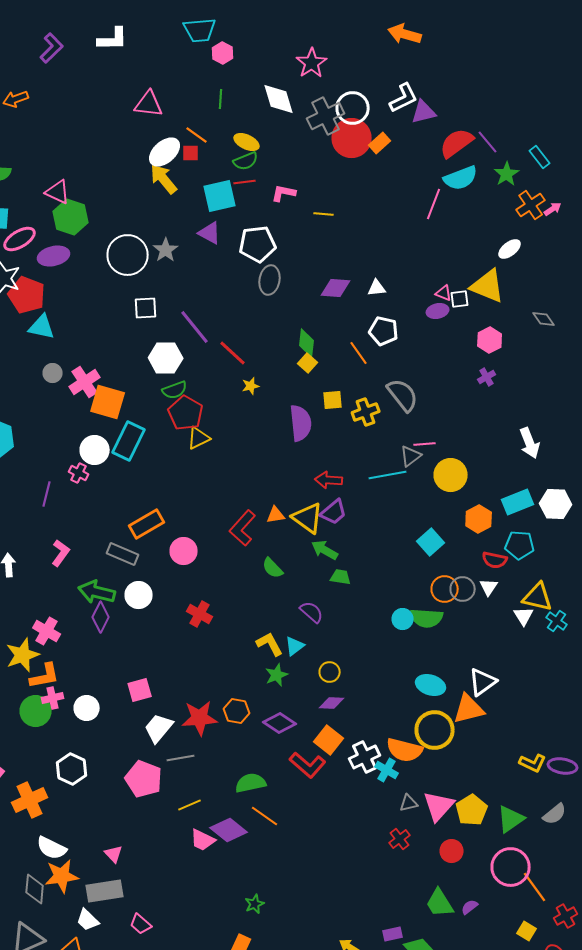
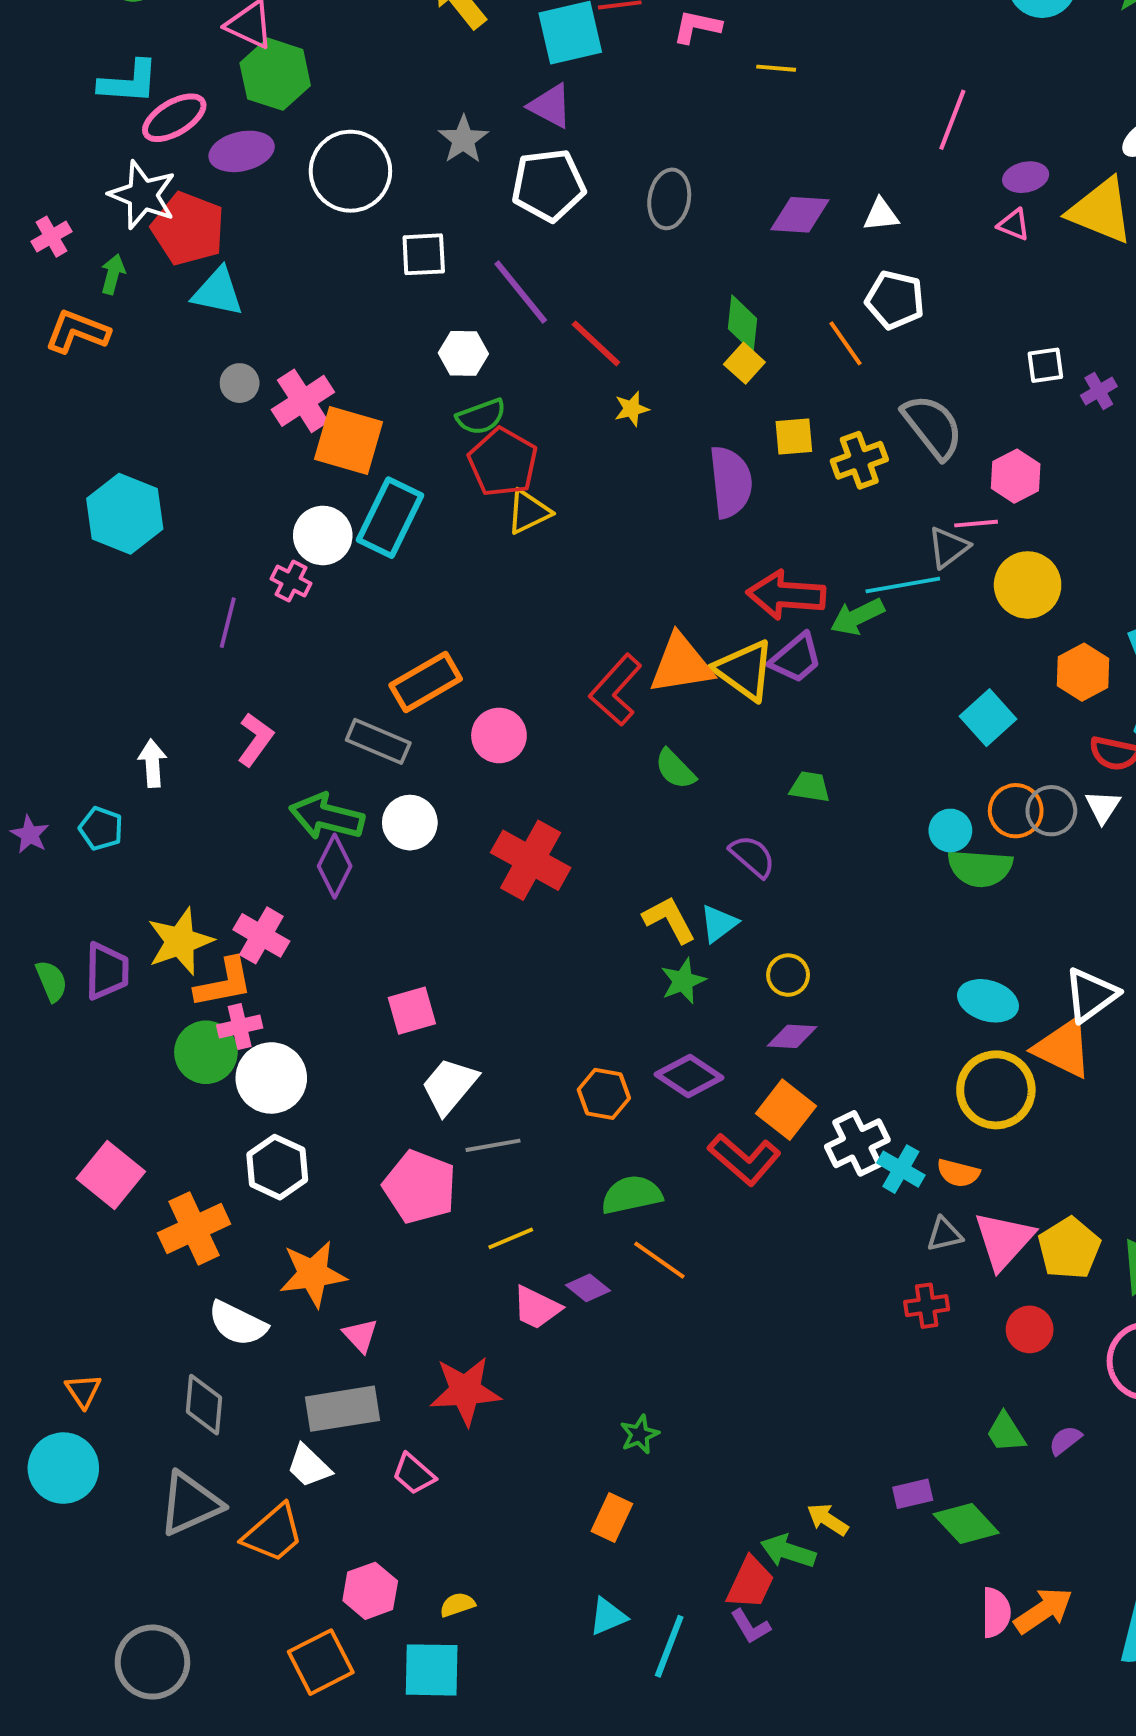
pink line: (434, 204) -> (952, 120), moved
white pentagon: (258, 244) -> (548, 185), moved
white circle: (128, 255) -> (350, 171), moved
white square: (460, 299) -> (1045, 365), moved
purple ellipse: (438, 311) -> (1026, 177), moved
pink hexagon: (490, 340) -> (1016, 476), moved
white hexagon: (166, 358) -> (463, 353), size x0.7
red arrow: (329, 480) -> (786, 595), size x1.4
orange triangle: (276, 515) -> (681, 664), size x1.8
green arrow: (325, 550) -> (857, 617), moved, turned -56
red cross: (200, 614) -> (531, 860), size x1.5
cyan circle: (403, 619) -> (950, 831), moved
pink cross: (47, 631) -> (261, 935), moved
white circle: (87, 708) -> (271, 1078), moved, size x1.4
orange triangle: (469, 709) -> (1063, 1048), turned 40
orange hexagon: (237, 711) -> (604, 1094), moved
red star: (200, 718) -> (465, 1391), moved
orange semicircle: (405, 750) -> (958, 1173), moved, size x0.6
purple diamond: (229, 830) -> (588, 1288), size x0.6
red cross: (400, 839) -> (927, 1306), turned 30
orange star: (62, 876) -> (313, 1274), moved
green trapezoid: (440, 903) -> (1006, 1432), size x0.7

